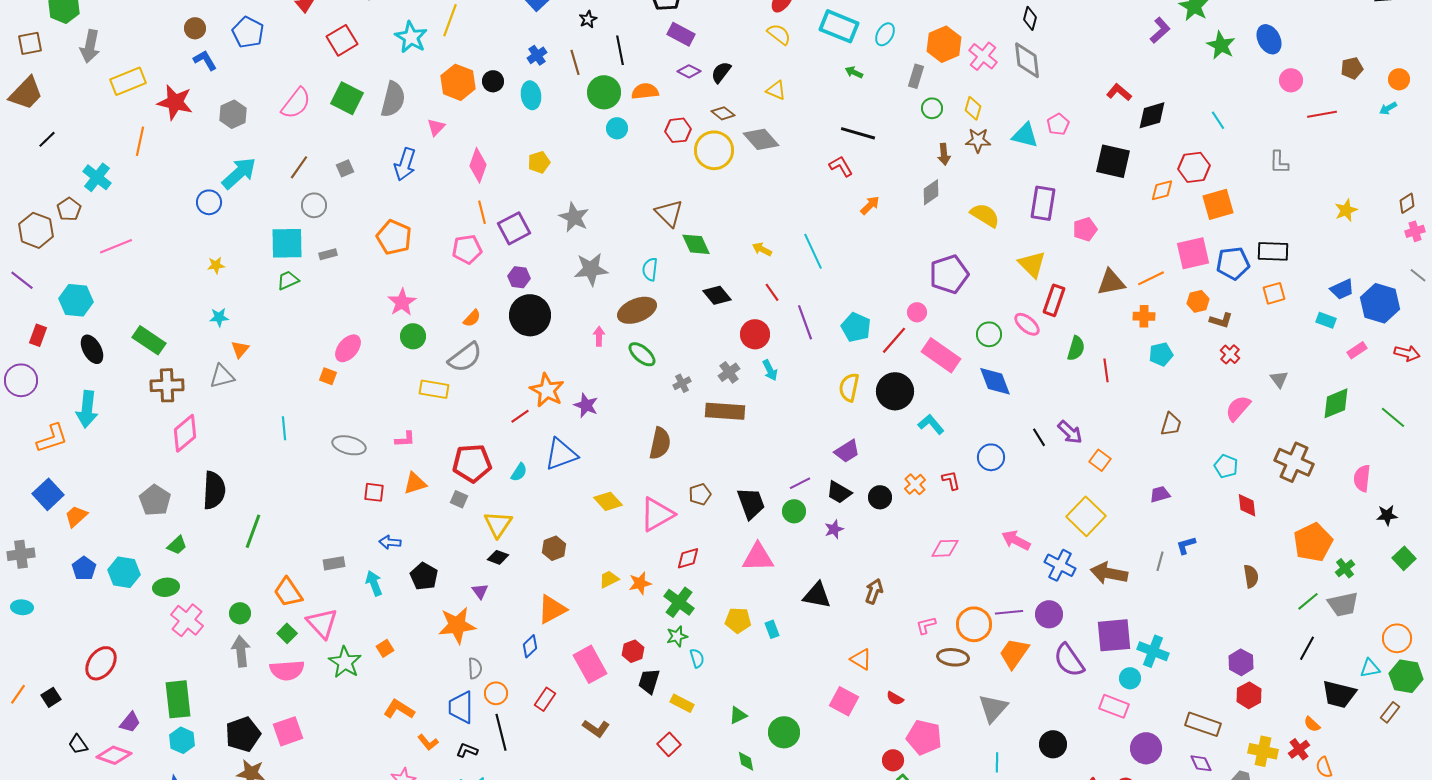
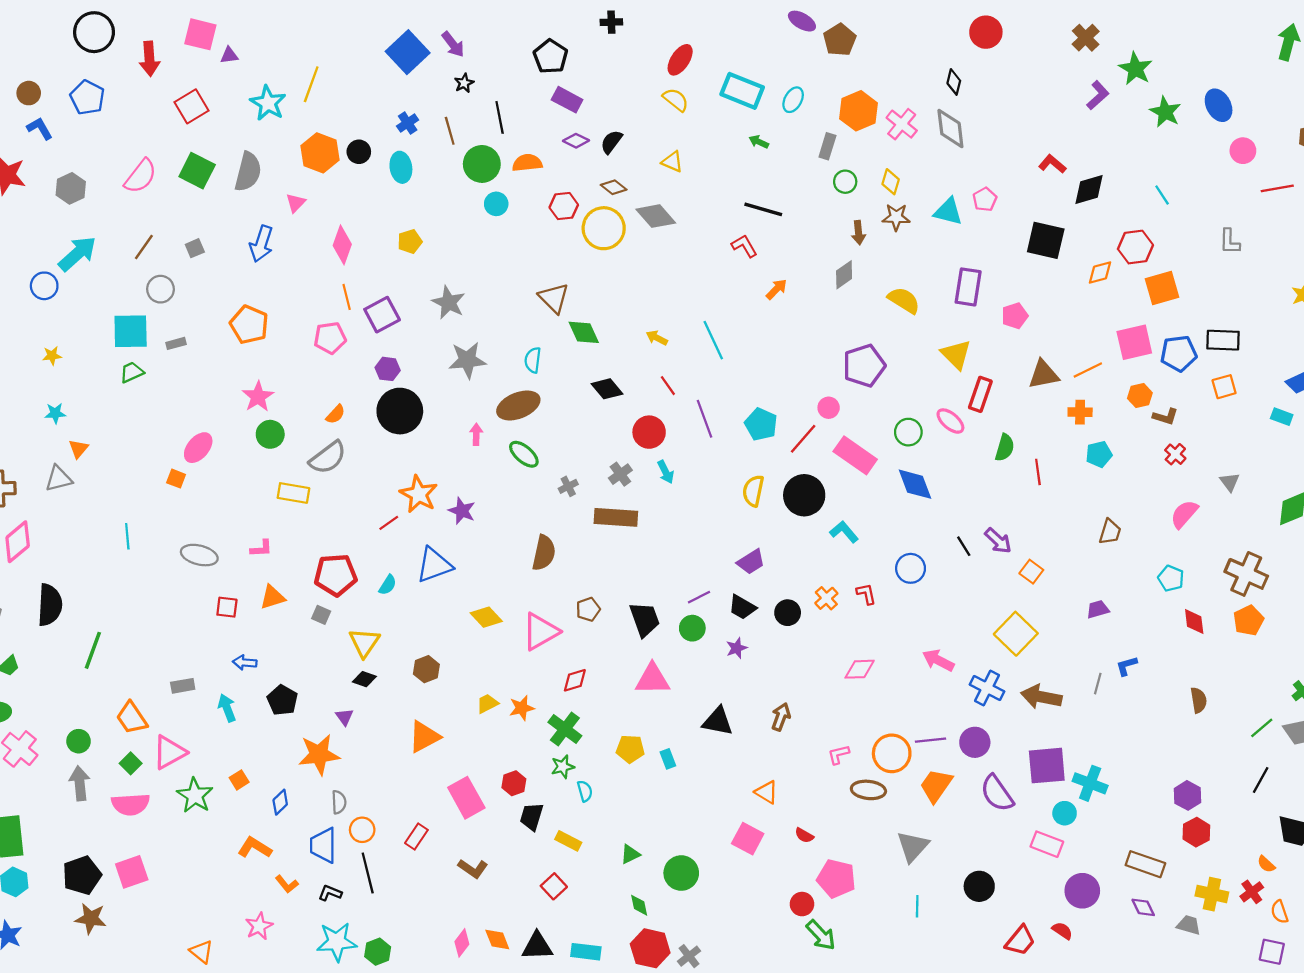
orange pentagon: (1313, 542) -> (1248, 620), moved, size x0.7
pink triangle: (322, 623) -> (169, 752), turned 44
blue diamond: (530, 646) -> (280, 802), moved

